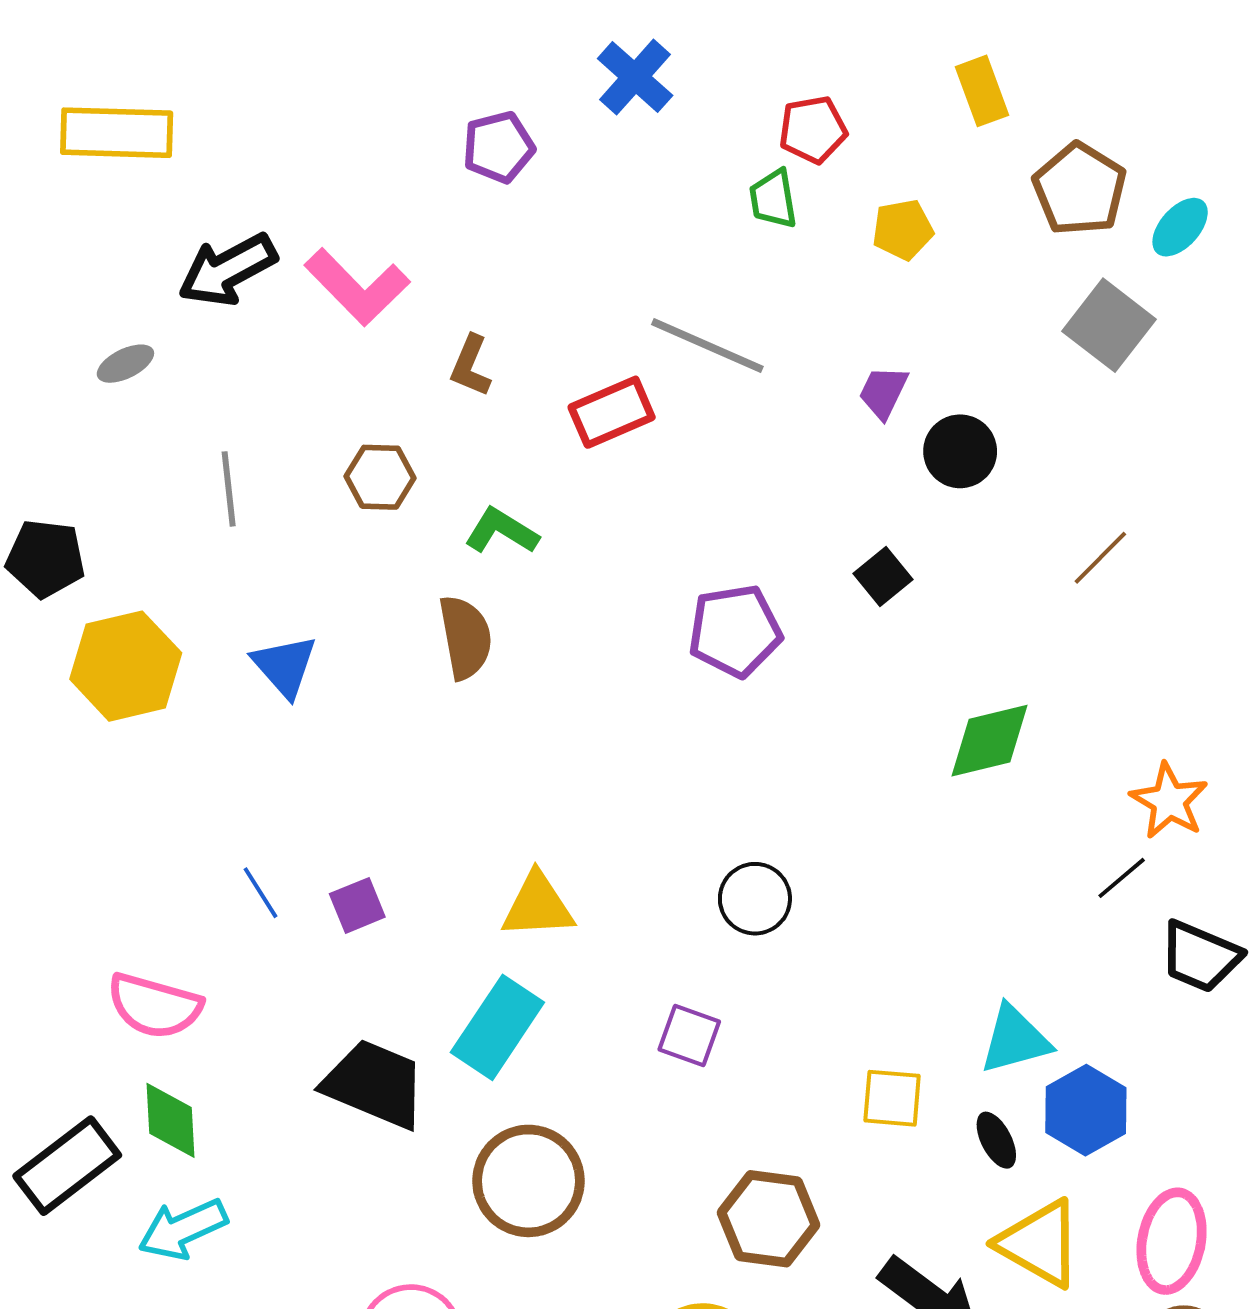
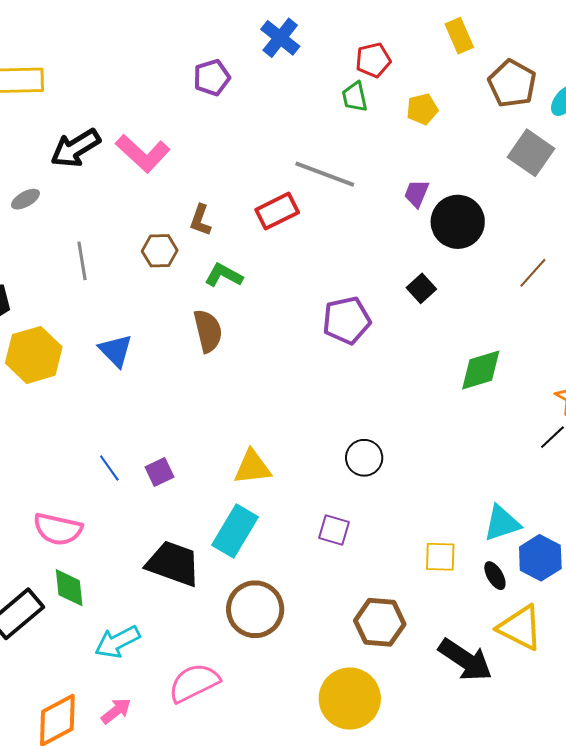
brown L-shape: (471, 366) -> (200, 220), moved
black circle: (960, 451) -> (458, 222), size x1.4
cyan arrow: (183, 1229) -> (117, 642), moved

